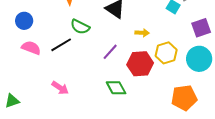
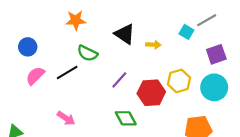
yellow arrow: (142, 33) -> (153, 45), moved
pink semicircle: (31, 48) -> (35, 76), turned -66

